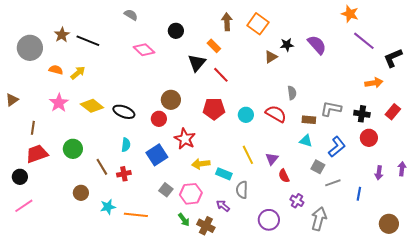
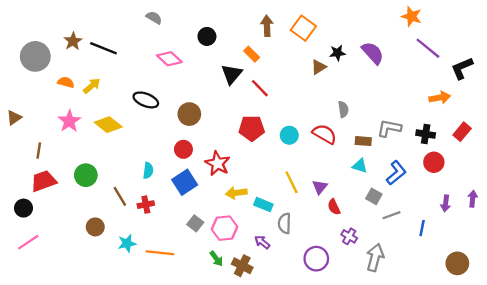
brown circle: (171, 100) -> (189, 114), moved
black ellipse: (124, 112) -> (146, 100), moved
red circle: (159, 119) -> (183, 149), moved

